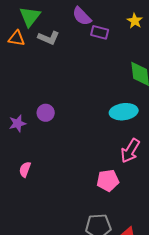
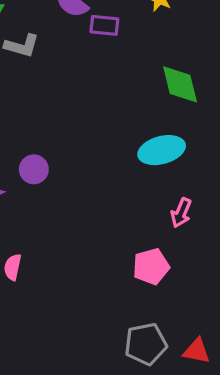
pink arrow: (130, 151) -> (181, 213), size x0.7

